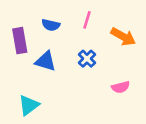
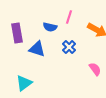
blue semicircle: (51, 25) -> (50, 27), moved
pink semicircle: (121, 87) -> (95, 69), turned -112

